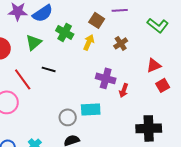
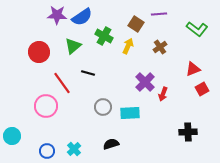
purple cross: (106, 78) -> (145, 82), turned 30
gray circle: (68, 117) -> (103, 107), moved
black cross: (149, 128) -> (188, 132), size x0.7

